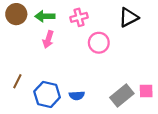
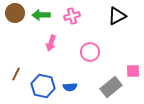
pink arrow: (48, 39) -> (51, 43), moved
pink circle: (99, 43) -> (90, 52), moved
pink square: (146, 91) -> (133, 71), moved

